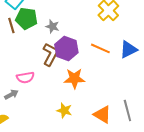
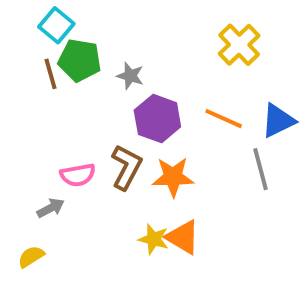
brown L-shape: (50, 54) -> (126, 167), moved
gray line: (127, 110) -> (261, 169), moved
orange triangle: (102, 114) -> (183, 237), moved

